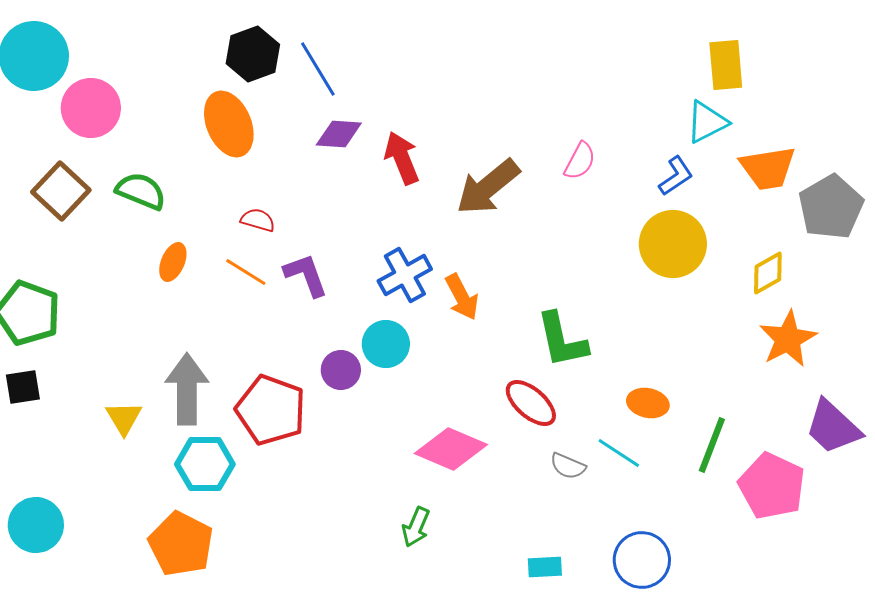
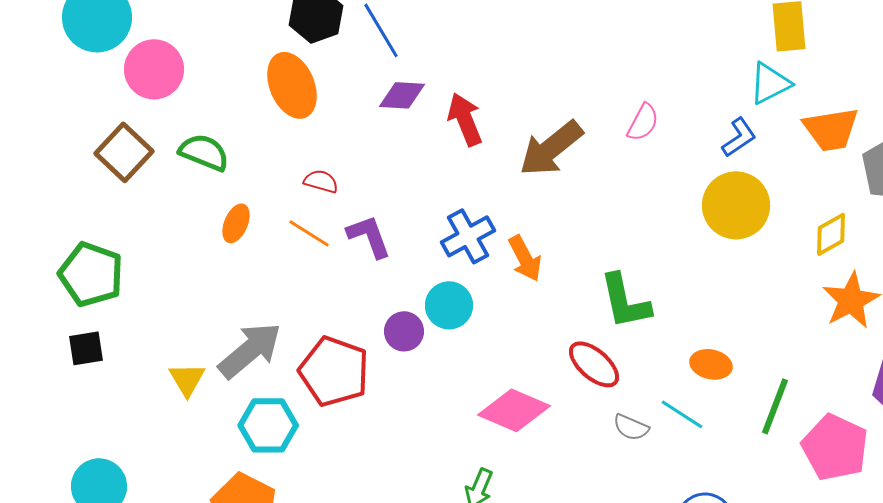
gray arrow: (187, 389) -> (250, 350), turned 50

